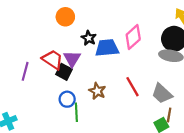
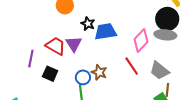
pink diamond: (133, 37) -> (141, 41), moved
black square: (64, 72) -> (50, 74), moved
blue circle: (67, 99) -> (83, 77), moved

